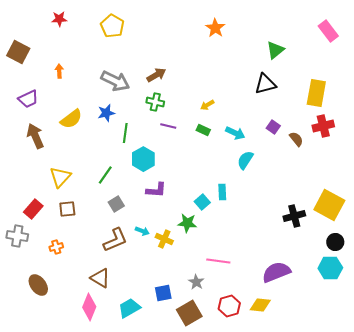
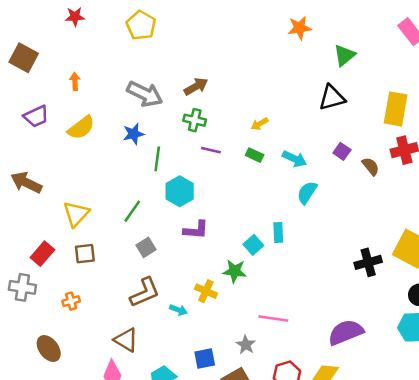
orange star: (215, 28) -> (299, 28), moved, turned 30
yellow semicircle: (71, 119) -> (81, 128), moved
brown arrow: (35, 136) -> (26, 183), moved, turned -40
cyan arrow: (142, 231) -> (178, 310), moved

